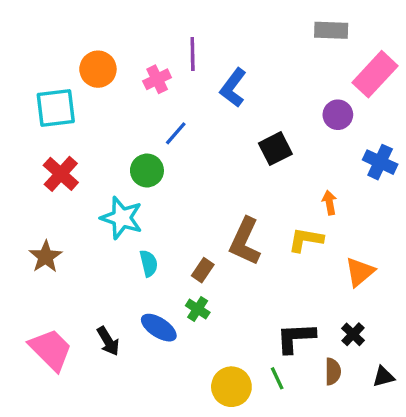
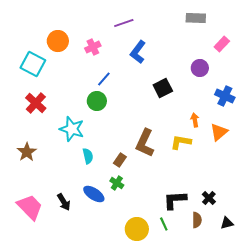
purple line: (193, 54) -> (124, 23), moved, turned 72
pink rectangle: (375, 74) -> (222, 44), size x0.6
cyan square: (56, 108) -> (33, 64), turned 35
green circle: (147, 170) -> (97, 101), moved
orange triangle: (360, 272) -> (219, 132), moved

